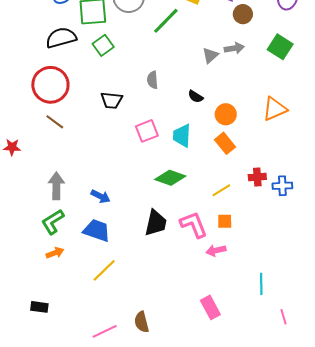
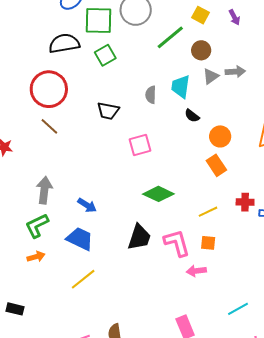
brown circle: (243, 14) -> (201, 50), moved
cyan trapezoid: (182, 136) -> (181, 87), moved
cyan line: (261, 284) -> (238, 309), turned 55

